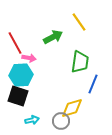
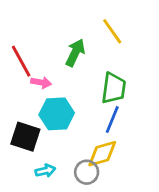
green arrow: (53, 37) -> (75, 53), turned -36
cyan hexagon: (21, 75) -> (57, 114), moved
blue line: (93, 84) -> (112, 119), moved

